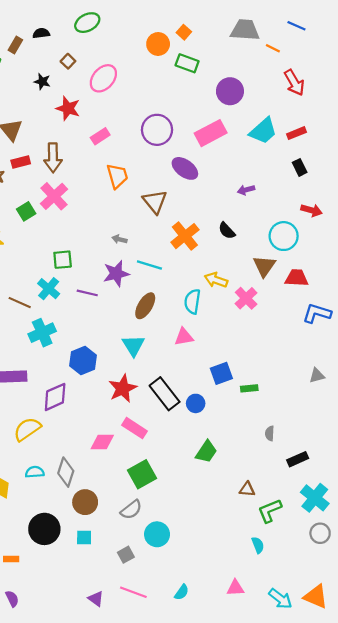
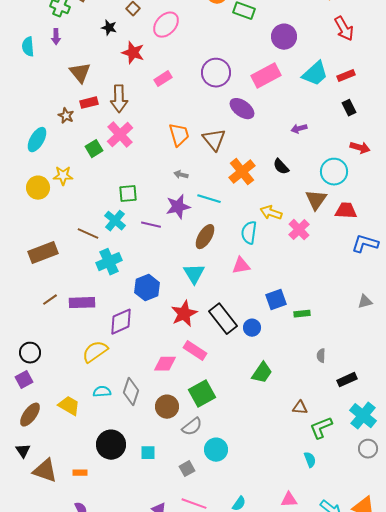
orange trapezoid: (117, 176) -> (179, 135), moved
brown circle: (85, 502) -> (167, 407), moved

